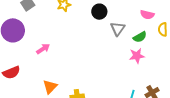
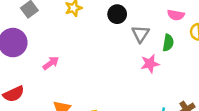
green semicircle: (140, 37) -> (168, 43), turned -48
pink star: (137, 56) -> (150, 64), moved

